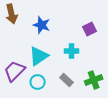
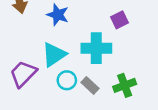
cyan cross: (72, 51) -> (96, 48), size x1.6
cyan circle: (38, 82) -> (67, 80), moved

